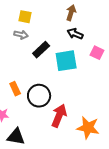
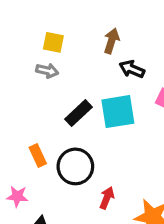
brown arrow: (71, 13) -> (112, 41), moved
black rectangle: (41, 50) -> (79, 113), moved
red arrow: (59, 116) -> (107, 198), size x0.6

